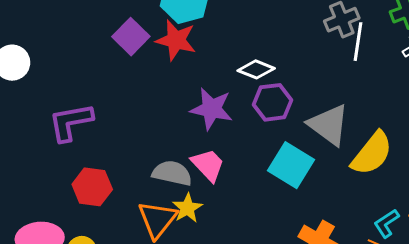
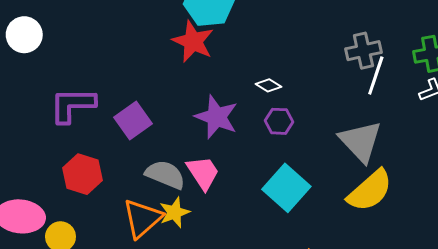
purple square: (131, 37) -> (133, 120), moved
white diamond: (256, 69) -> (268, 85), size x0.7
purple hexagon: (272, 102) -> (279, 121), size x0.7
gray triangle: (329, 125) -> (361, 141), moved

